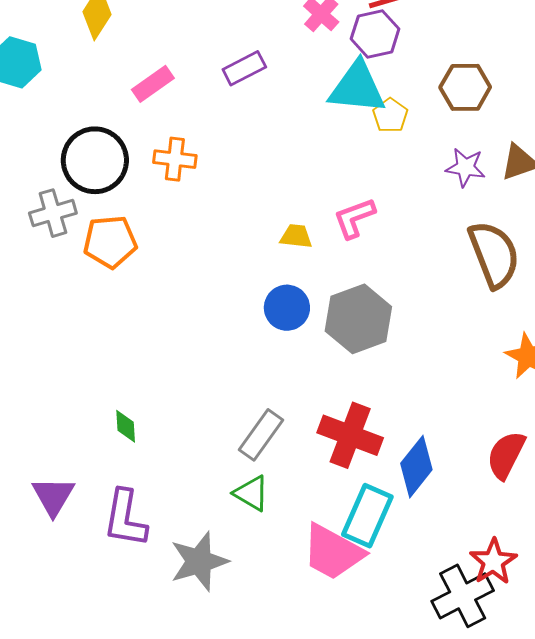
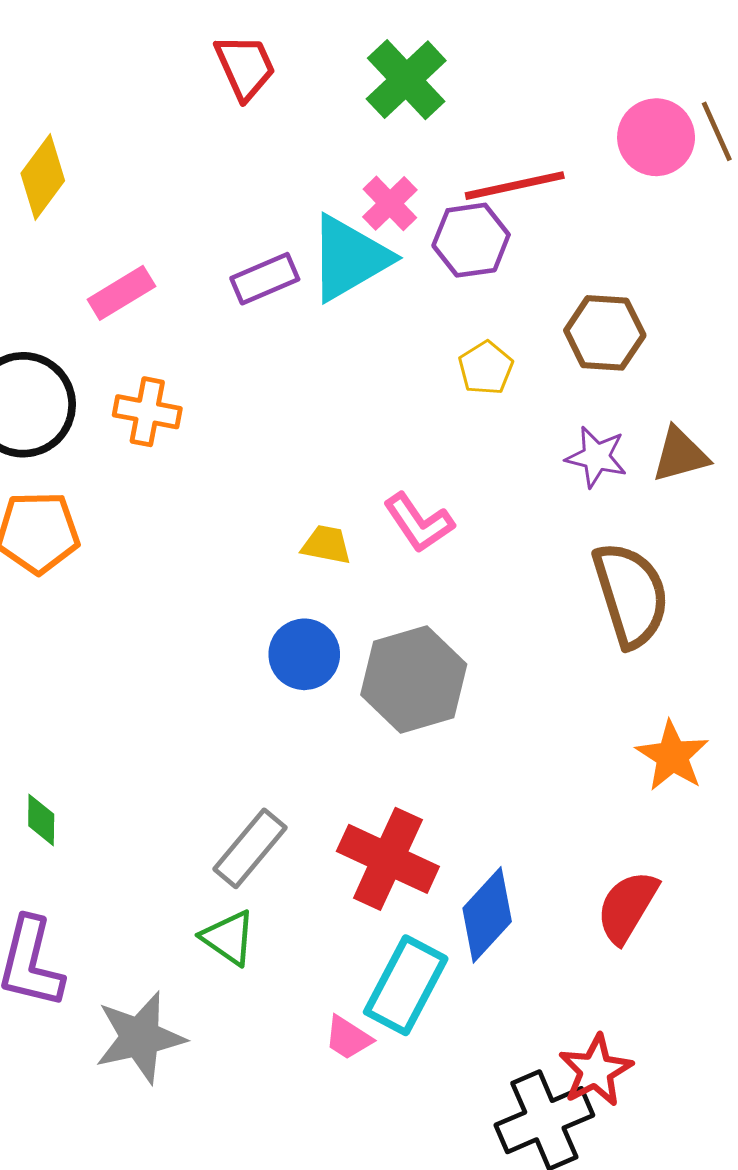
cyan triangle: (357, 88) -> (349, 258), moved, turned -40
pink L-shape: (354, 218) -> (419, 523), turned -108
pink trapezoid: (333, 552) -> (348, 1038), size x0.5

